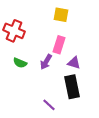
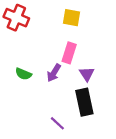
red cross: (14, 31) -> (16, 18), moved
purple triangle: (74, 63) -> (87, 74), turned 40

